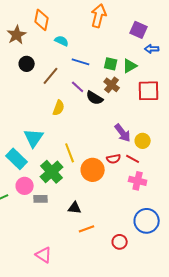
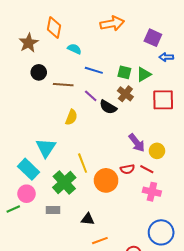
orange arrow: (99, 16) -> (112, 23), turned 65
brown line: (51, 76) -> (63, 85), turned 54
pink circle: (25, 186) -> (27, 194), moved

